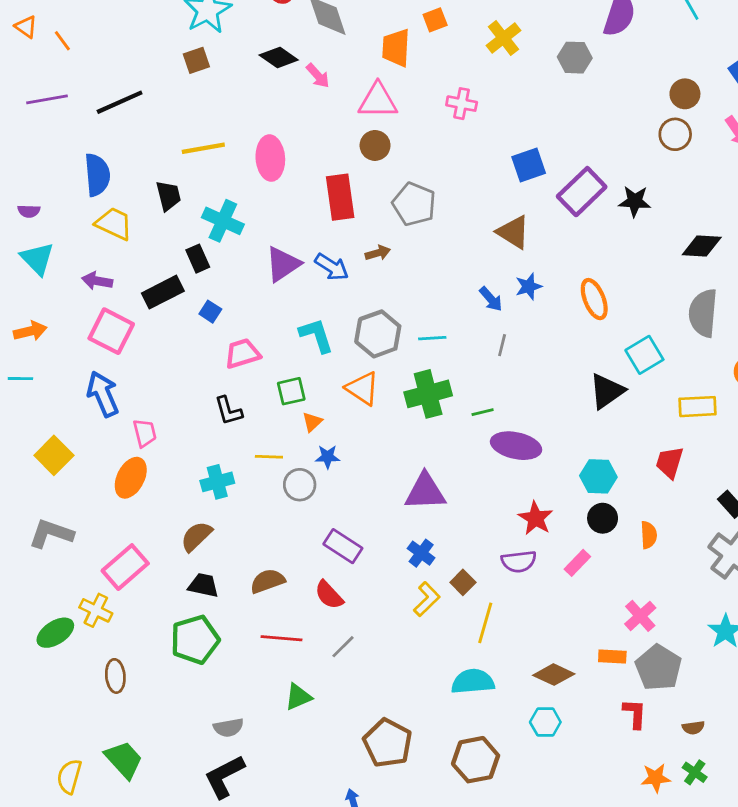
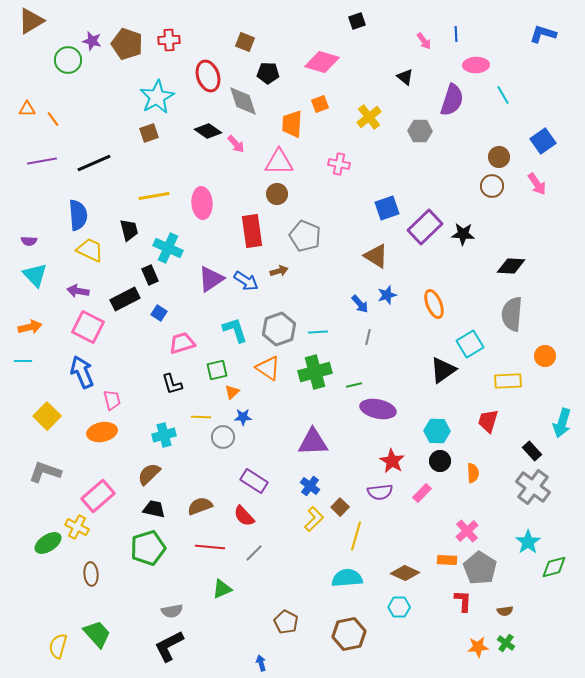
orange triangle: (26, 27) -> (27, 109), turned -36
orange ellipse: (131, 478) -> (102, 432), turned 52
brown pentagon: (388, 743) -> (286, 622), size x0.7

